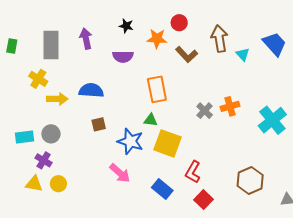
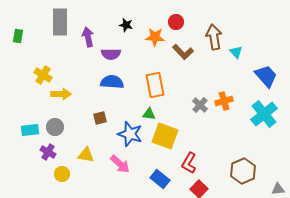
blue trapezoid: (274, 44) -> (266, 76), moved
gray rectangle: (51, 45) -> (60, 22), moved
green rectangle: (12, 46) -> (18, 36), moved
purple semicircle: (123, 57) -> (111, 54), moved
blue semicircle: (91, 90) -> (112, 82), moved
yellow triangle: (34, 184) -> (86, 155), moved

